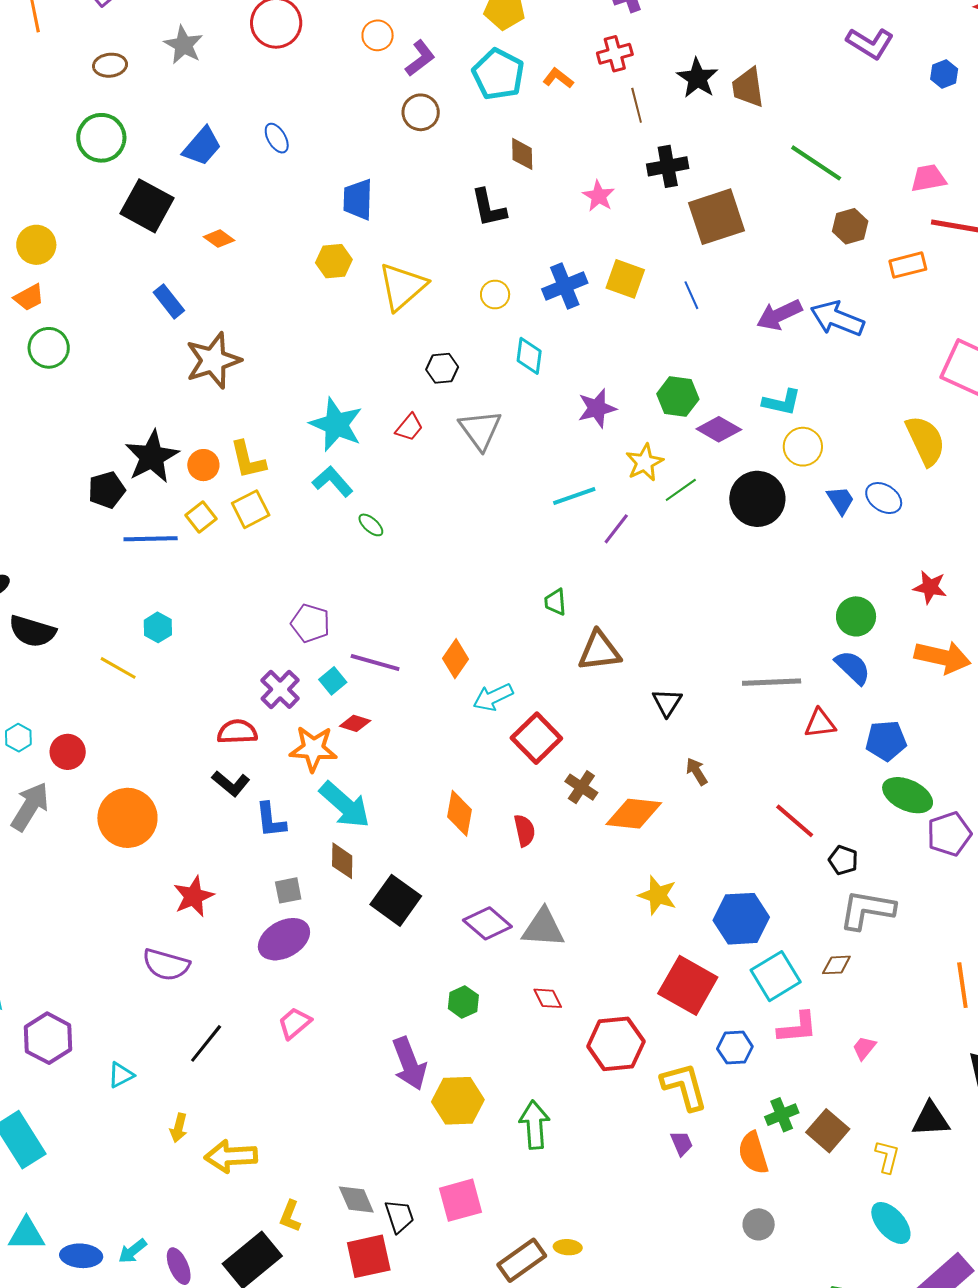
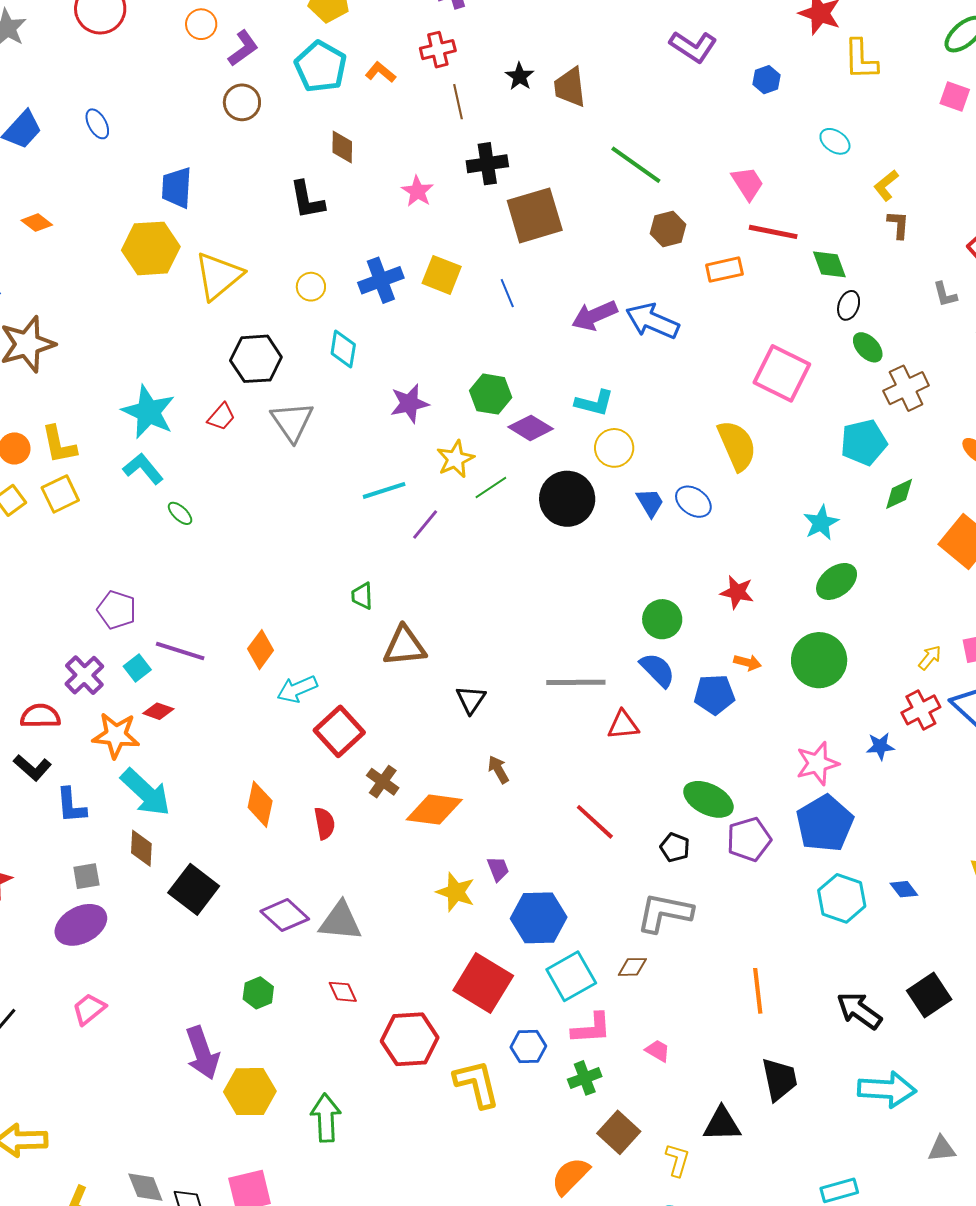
black star: (697, 78) -> (520, 76), size x0.7
pink trapezoid: (928, 178) -> (748, 183), turned 66
yellow hexagon: (334, 261) -> (151, 248), size x1.6
black hexagon: (442, 368) -> (256, 359), size x1.6
orange arrow: (943, 657) -> (748, 662), size x0.5
blue pentagon: (886, 741) -> (714, 694), moved
black pentagon: (843, 860) -> (675, 847), moved
pink trapezoid: (864, 1048) -> (658, 1051), turned 80
green cross: (782, 1115) -> (585, 1078), moved
purple trapezoid: (682, 1143) -> (498, 869), moved
orange semicircle: (753, 1153) -> (570, 1176), moved, turned 60

